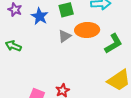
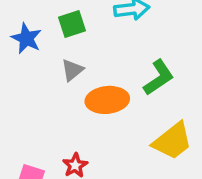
orange ellipse: (87, 30) -> (107, 100), moved

